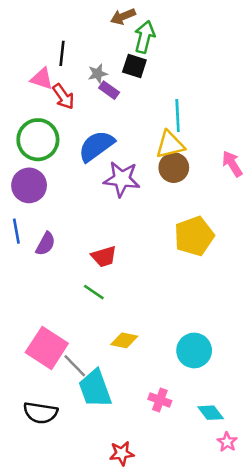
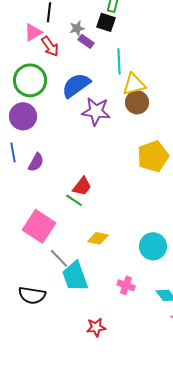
pink triangle: (42, 79) -> (33, 32), turned -48
cyan line: (178, 116) -> (119, 61), moved
red trapezoid: (104, 257) -> (82, 186), moved, turned -35
pink square: (47, 348) -> (39, 226), moved

